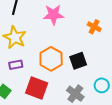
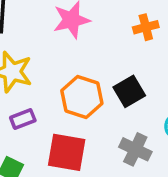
orange cross: (94, 27) -> (146, 27), turned -32

